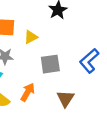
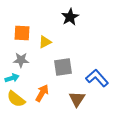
blue L-shape: (89, 61) -> (97, 78), moved, turned 90

